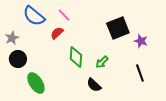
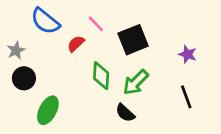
pink line: (64, 15) -> (96, 24), moved
black square: (118, 28) -> (133, 40), moved
green arrow: (102, 62) -> (136, 82), size x1.5
green ellipse: (36, 83) -> (48, 110), turned 60

